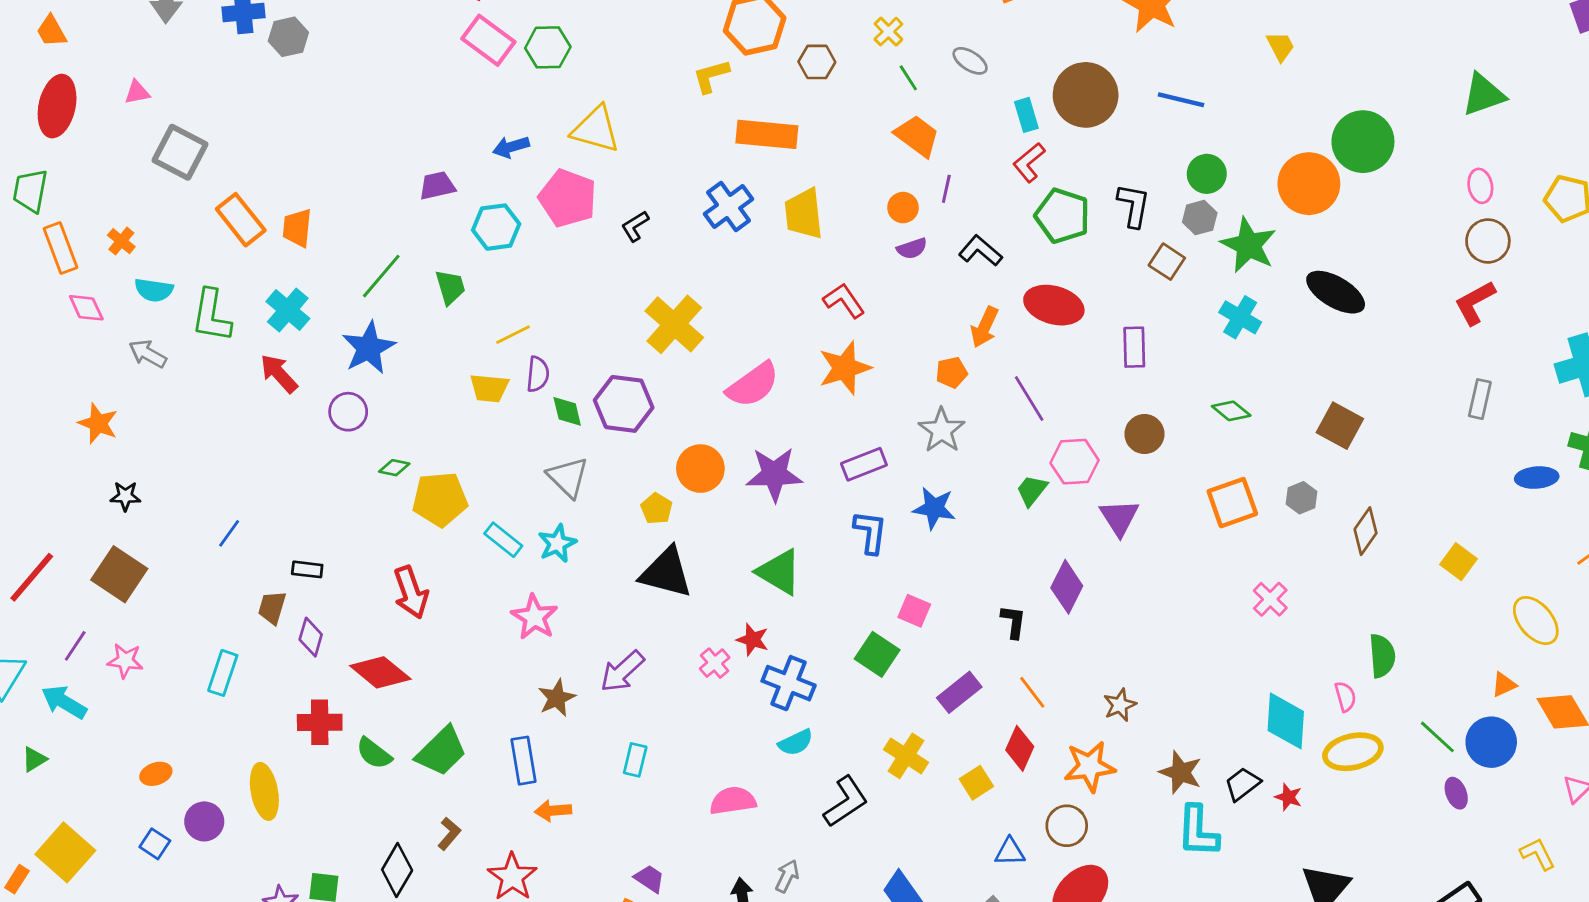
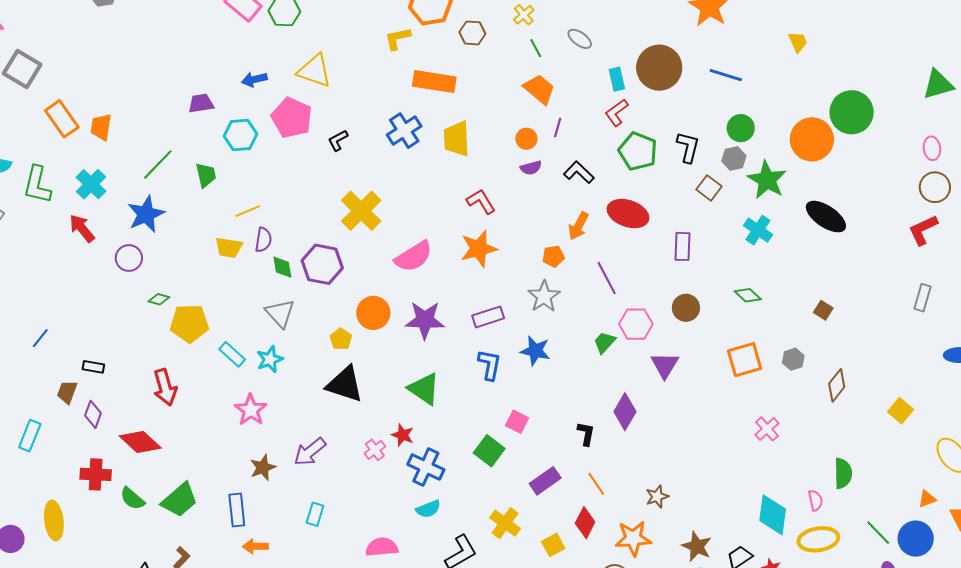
brown square: (1340, 426) -> (823, 310), size x0.6

